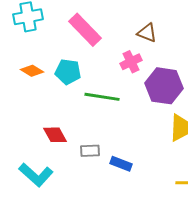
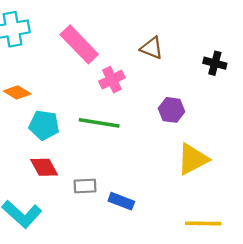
pink cross: (131, 62) -> (112, 80), moved
cyan pentagon: (68, 72) -> (44, 125), moved
purple hexagon: (164, 86) -> (172, 110), size x0.6

